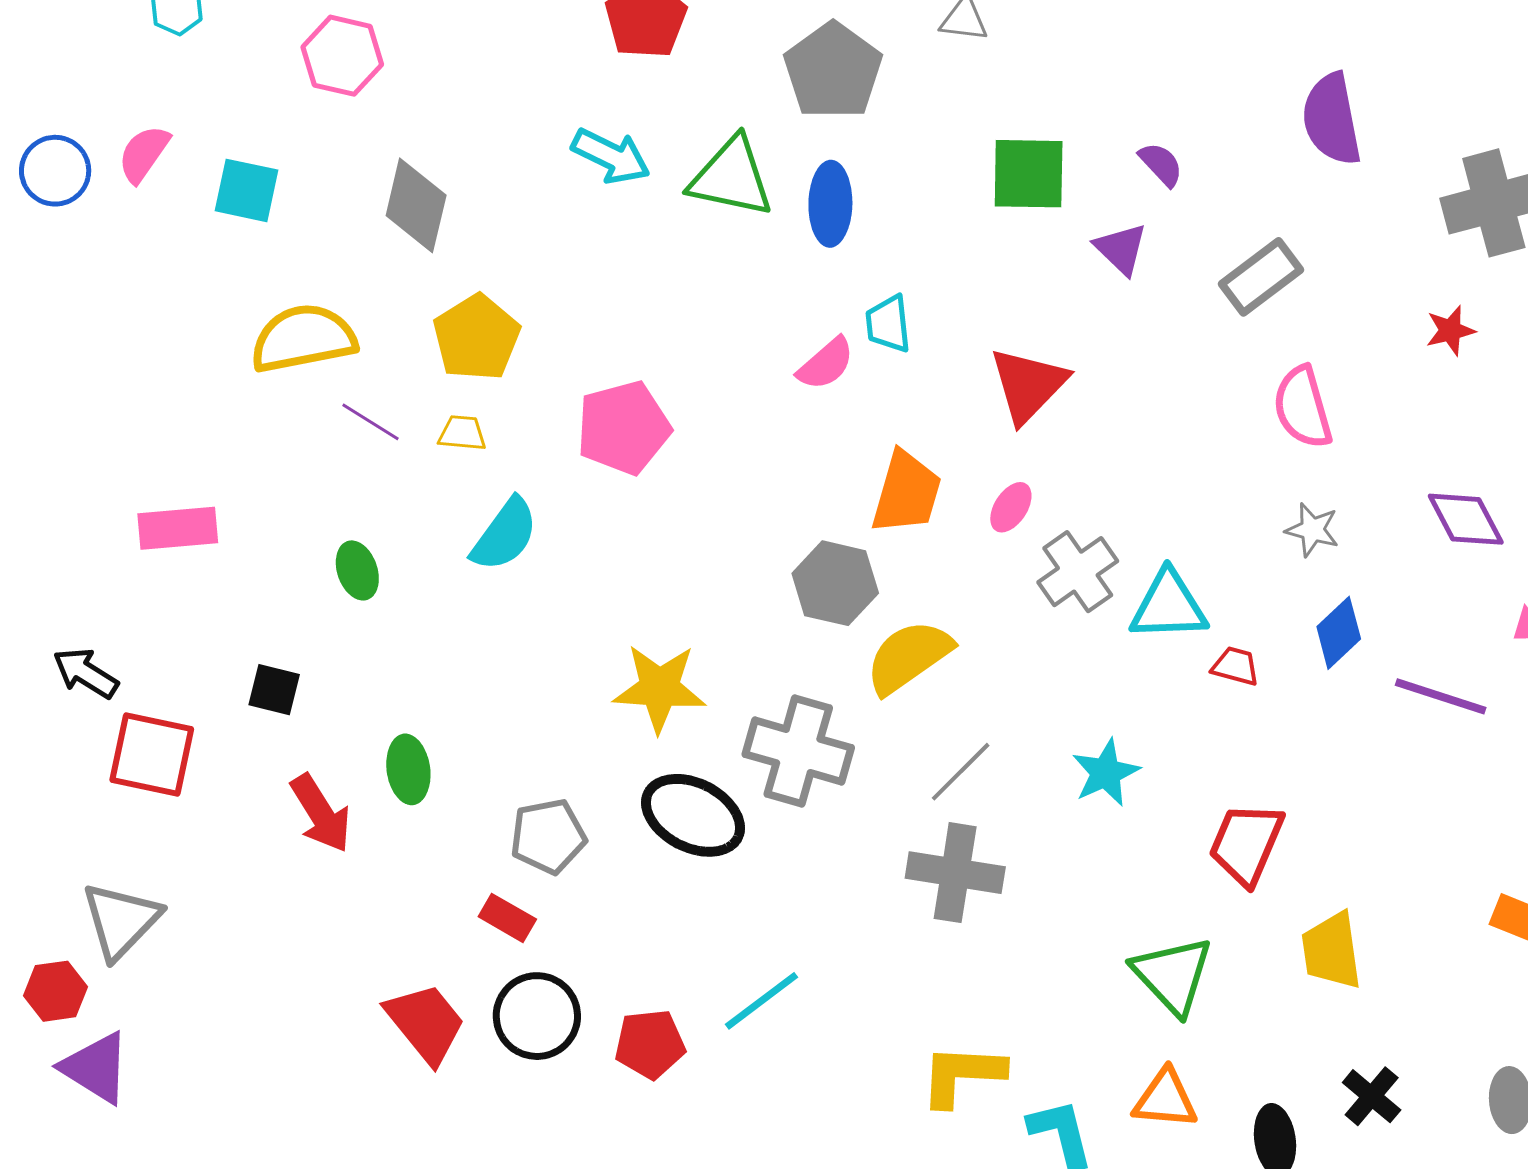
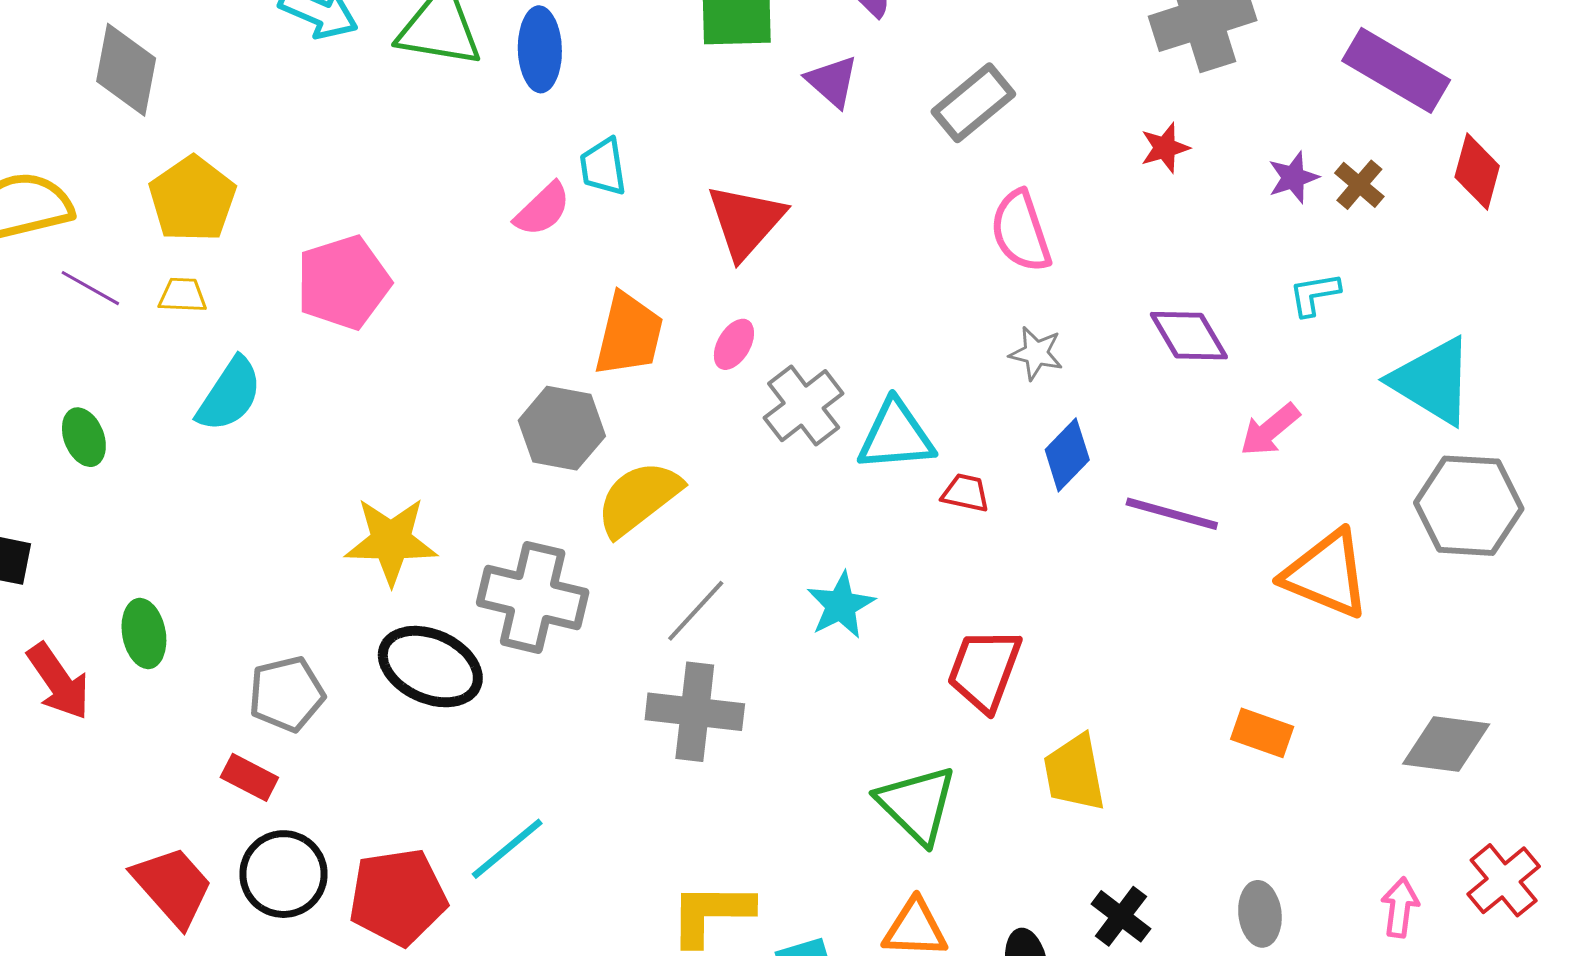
red pentagon: (650, 1044) -> (398, 897), size x1.4

